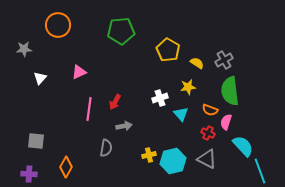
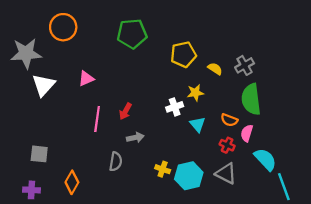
gray star: (24, 49) -> (26, 53), size x1.8
yellow pentagon: (168, 50) -> (183, 54), turned 30
white triangle: (40, 78) -> (44, 85), size x1.6
yellow star: (188, 87) -> (195, 93), moved
yellow cross: (149, 155) -> (163, 169), turned 32

